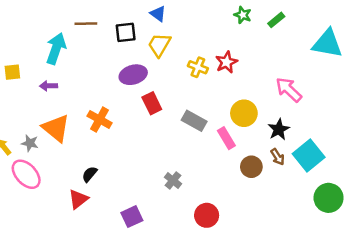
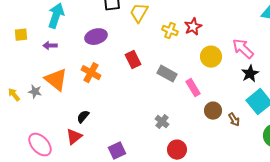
purple ellipse: (133, 75) -> (96, 37), moved
yellow circle: (244, 113) -> (211, 57), moved
black star: (279, 129) -> (250, 74), moved
brown arrow: (278, 157) -> (234, 120), moved
pink ellipse: (26, 174) -> (40, 145), moved
gray cross: (173, 180) -> (162, 122), moved

